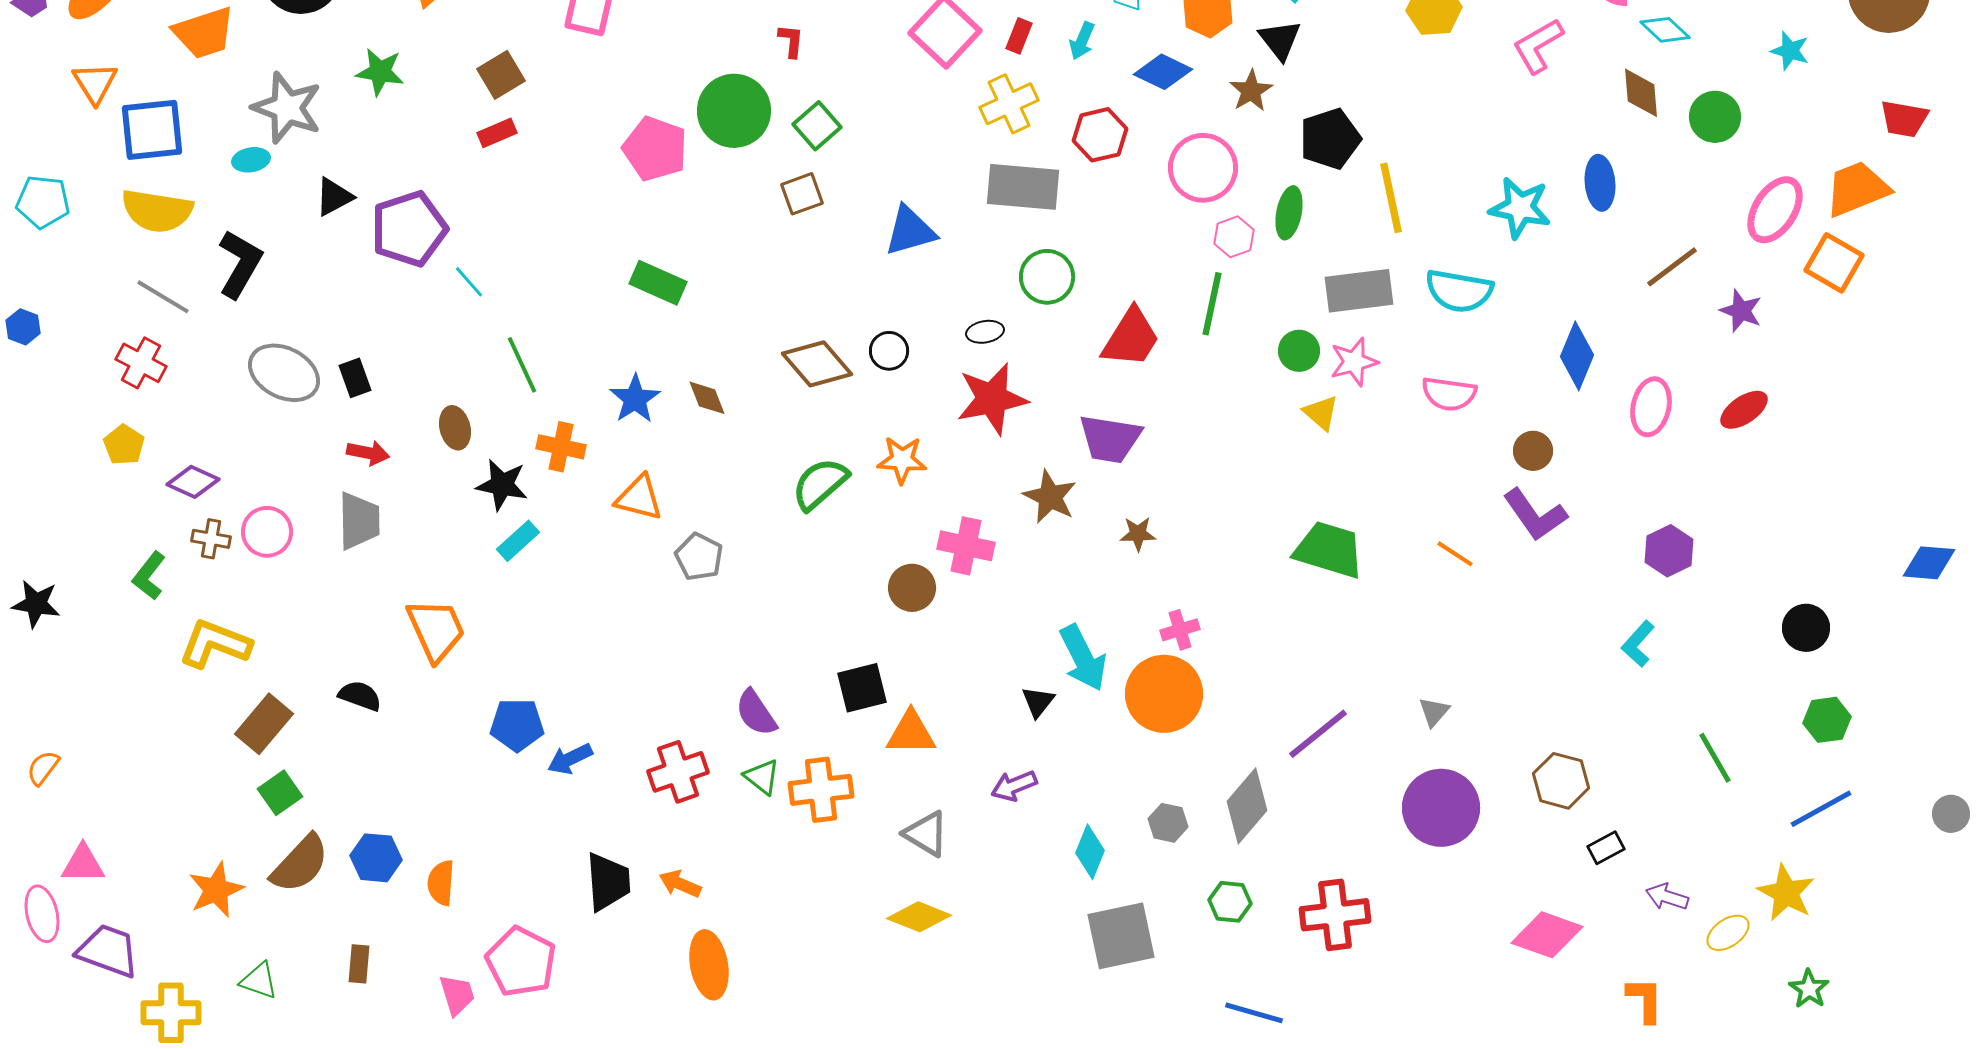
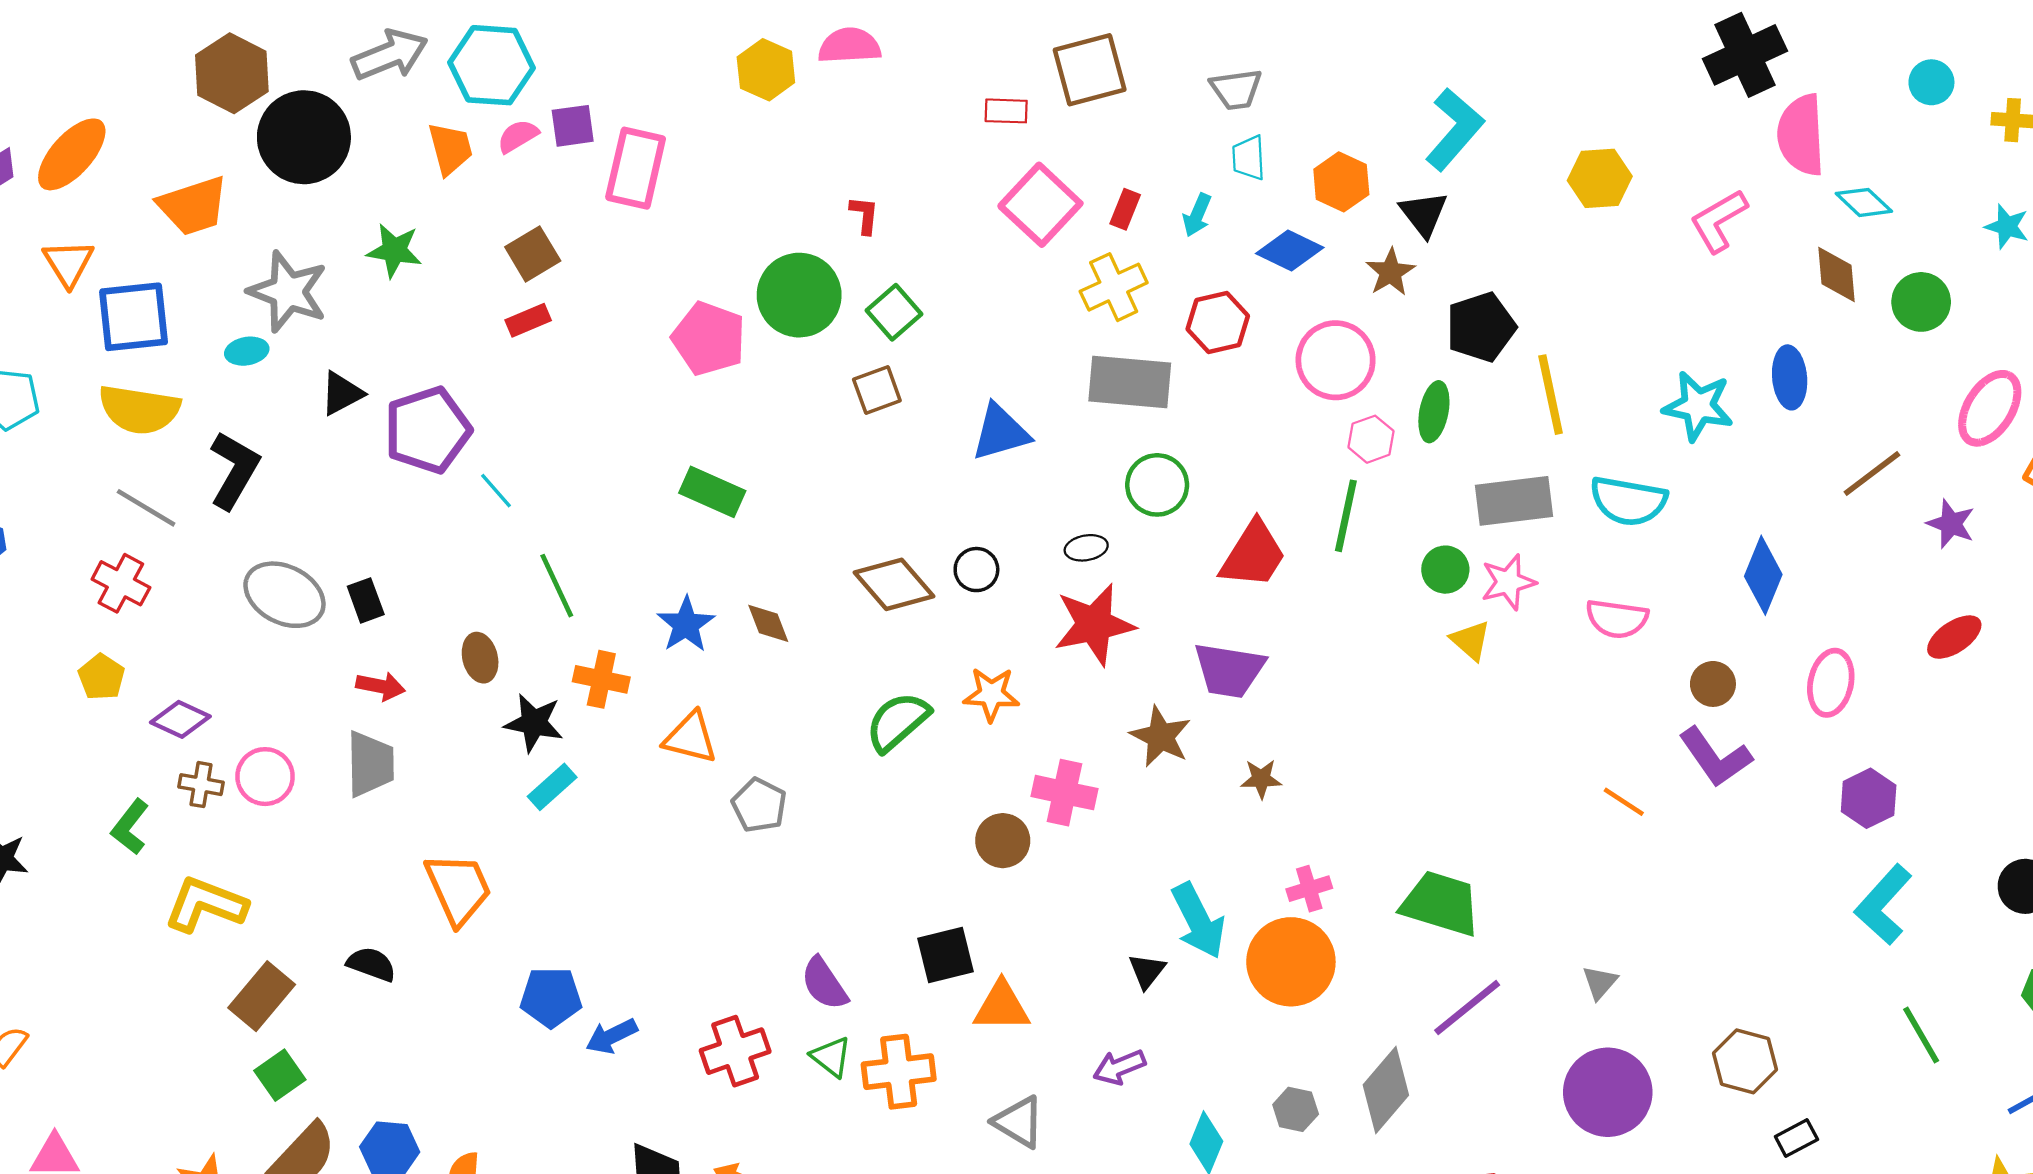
pink ellipse: (1651, 407) -> (1831, 683), moved
green trapezoid: (1329, 550) -> (1441, 904), moved
cyan L-shape: (1638, 644) -> (1883, 905), moved, size x1.5

